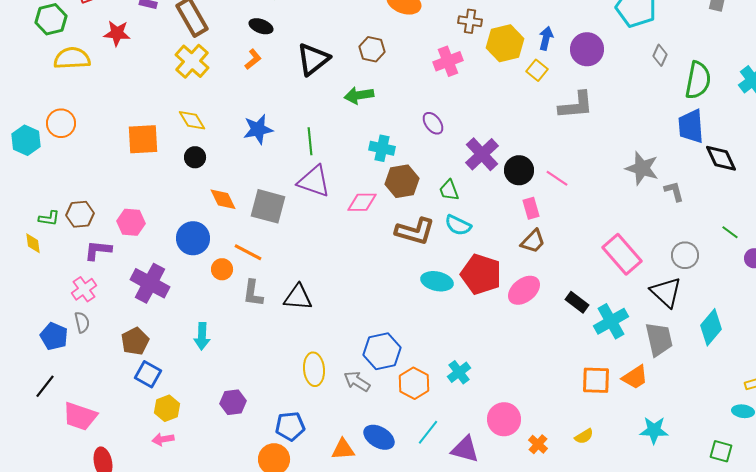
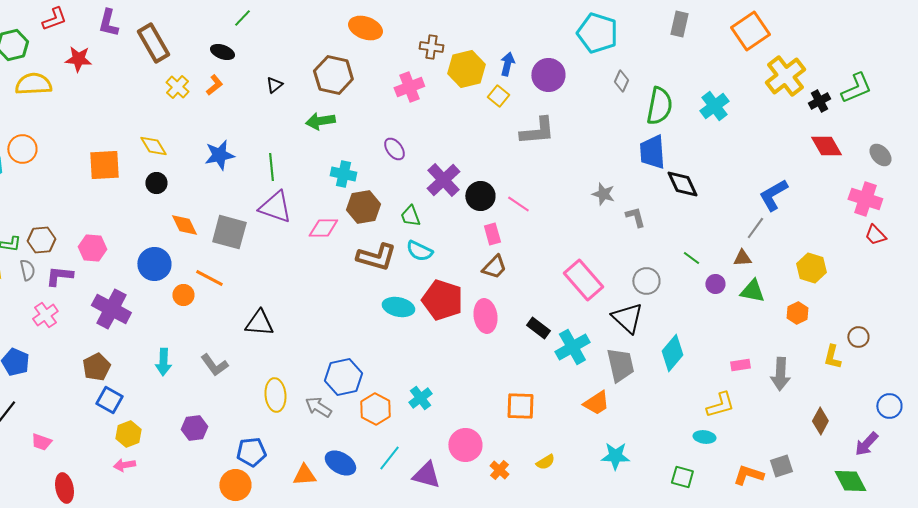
brown hexagon: (372, 49) -> (333, 75), size x1.5
black triangle: (313, 59) -> (274, 85), size x0.5
yellow cross: (192, 61) -> (177, 87), moved, size x0.7
gray star: (642, 168) -> (603, 194), size x0.7
pink ellipse: (524, 290) -> (485, 316), turned -60
gray L-shape: (253, 293) -> (214, 365), moved, turned -44
gray semicircle: (82, 322) -> (27, 270), moved
orange square: (596, 380) -> (520, 406), moved
pink trapezoid: (80, 416) -> (41, 442), size x0.6

